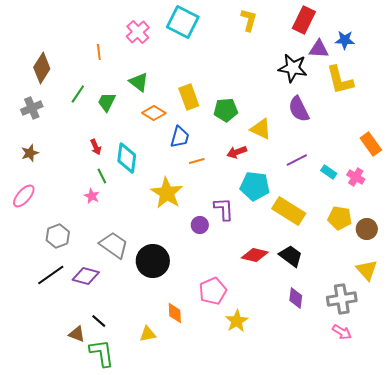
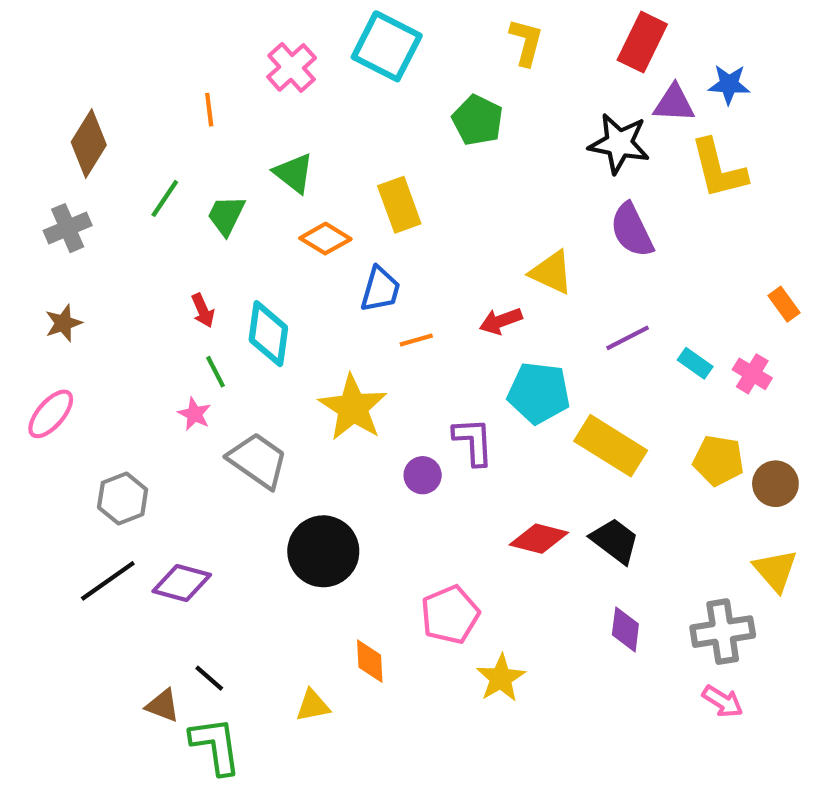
green pentagon: (226, 110) -> (478, 120), moved, turned 30
orange rectangle: (371, 144) -> (784, 304), size x0.7
gray trapezoid: (114, 245) -> (258, 460), moved

